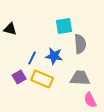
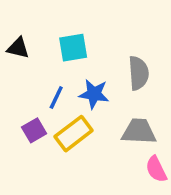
cyan square: (64, 26) -> (73, 48), moved
yellow rectangle: (42, 79) -> (74, 134), turned -60

